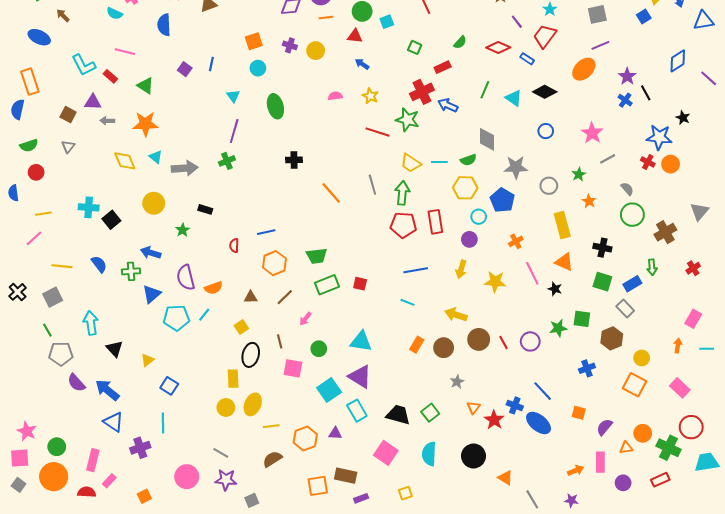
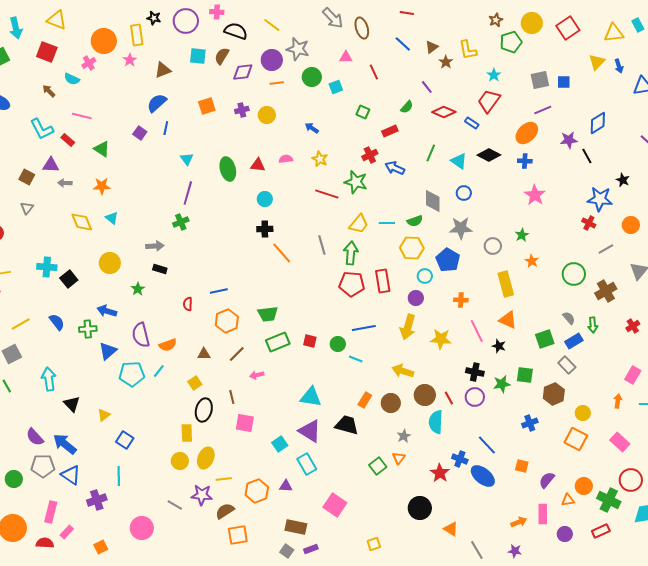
brown arrow: (63, 16) -> (49, 91), moved
blue square: (644, 17) -> (564, 82), moved, turned 32
purple line: (517, 22) -> (427, 87), moved
blue semicircle: (164, 25) -> (157, 103), moved, turned 50
red triangle: (355, 36) -> (258, 165), moved
purple cross: (290, 45) -> (242, 110), turned -32
blue diamond: (678, 61) -> (598, 123), moved
cyan circle: (258, 68) -> (265, 199), moved
purple star: (627, 76) -> (569, 140), turned 30
red cross: (422, 92) -> (370, 155), size x0.7
blue cross: (625, 100) -> (525, 161), moved, turned -32
orange star: (145, 124) -> (102, 186), size x0.7
blue circle: (546, 131) -> (464, 193), moved
gray line: (608, 159) -> (606, 249), moved
black cross: (294, 160) -> (265, 229), moved
yellow trapezoid: (411, 163) -> (359, 224), turned -85
orange circle: (671, 164) -> (631, 225), moved
gray arrow: (185, 168) -> (155, 246), moved, size x0.7
gray semicircle: (627, 189) -> (569, 318), moved
orange cross: (516, 241) -> (461, 300), turned 32
black cross: (602, 248) -> (475, 372), moved
yellow line: (62, 266) -> (21, 324), turned -36
yellow arrow: (461, 269) -> (408, 327), size x1.4
green square: (602, 282) -> (545, 339), turned -36
pink arrow: (305, 319) -> (257, 375), turned 40
green circle: (319, 349) -> (338, 344), moved
gray pentagon: (61, 354) -> (43, 466), moved
cyan square: (329, 390) -> (280, 444), size x0.7
orange triangle: (474, 408) -> (399, 458), moved
black trapezoid: (398, 415) -> (347, 425), moved
green circle: (57, 447) -> (14, 479), moved
cyan semicircle: (429, 454) -> (436, 422), moved
purple star: (226, 480) -> (202, 495), moved
orange square: (318, 486) -> (238, 535), moved
yellow square: (405, 493) -> (374, 544), moved
gray square: (252, 500) -> (287, 551), moved, turned -32

